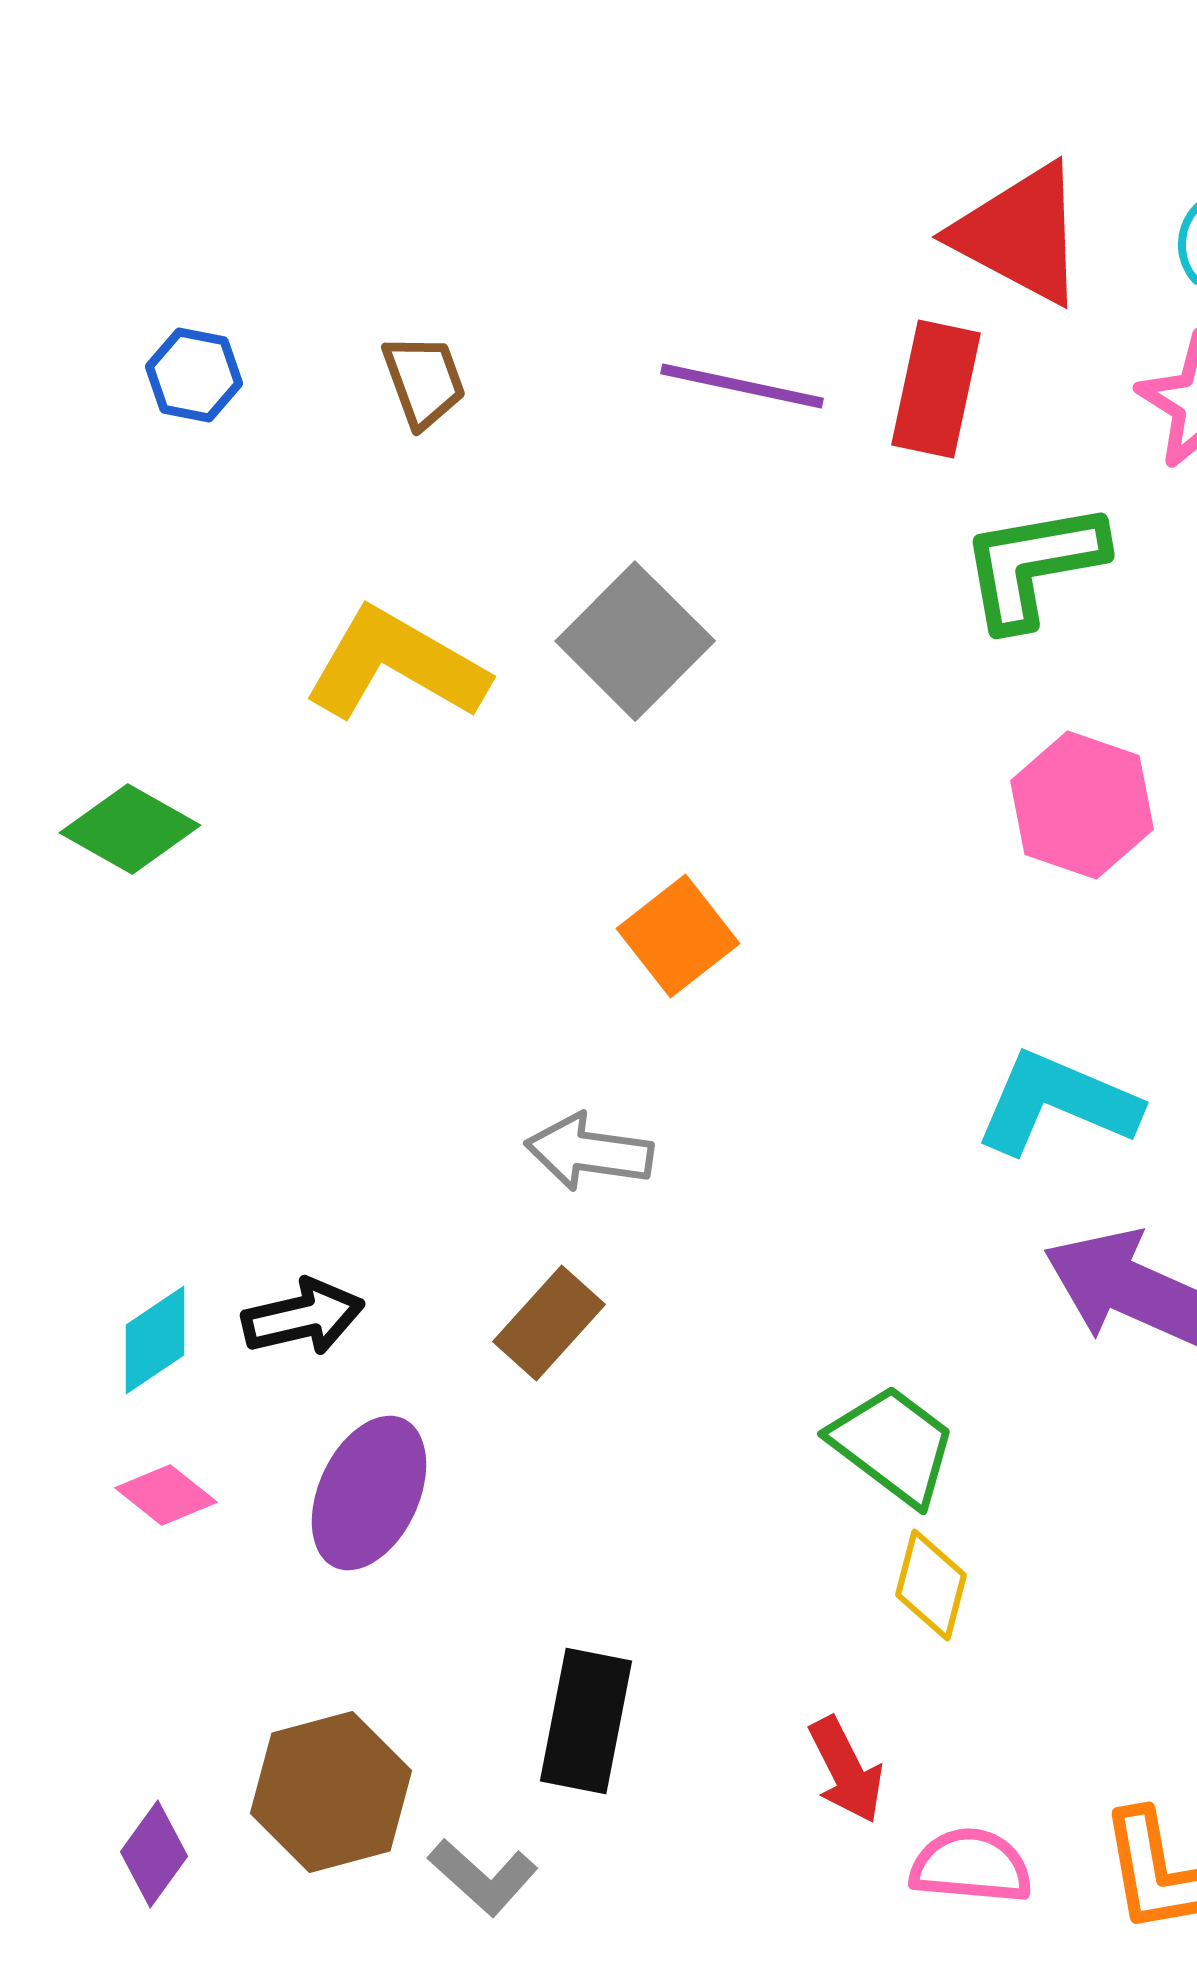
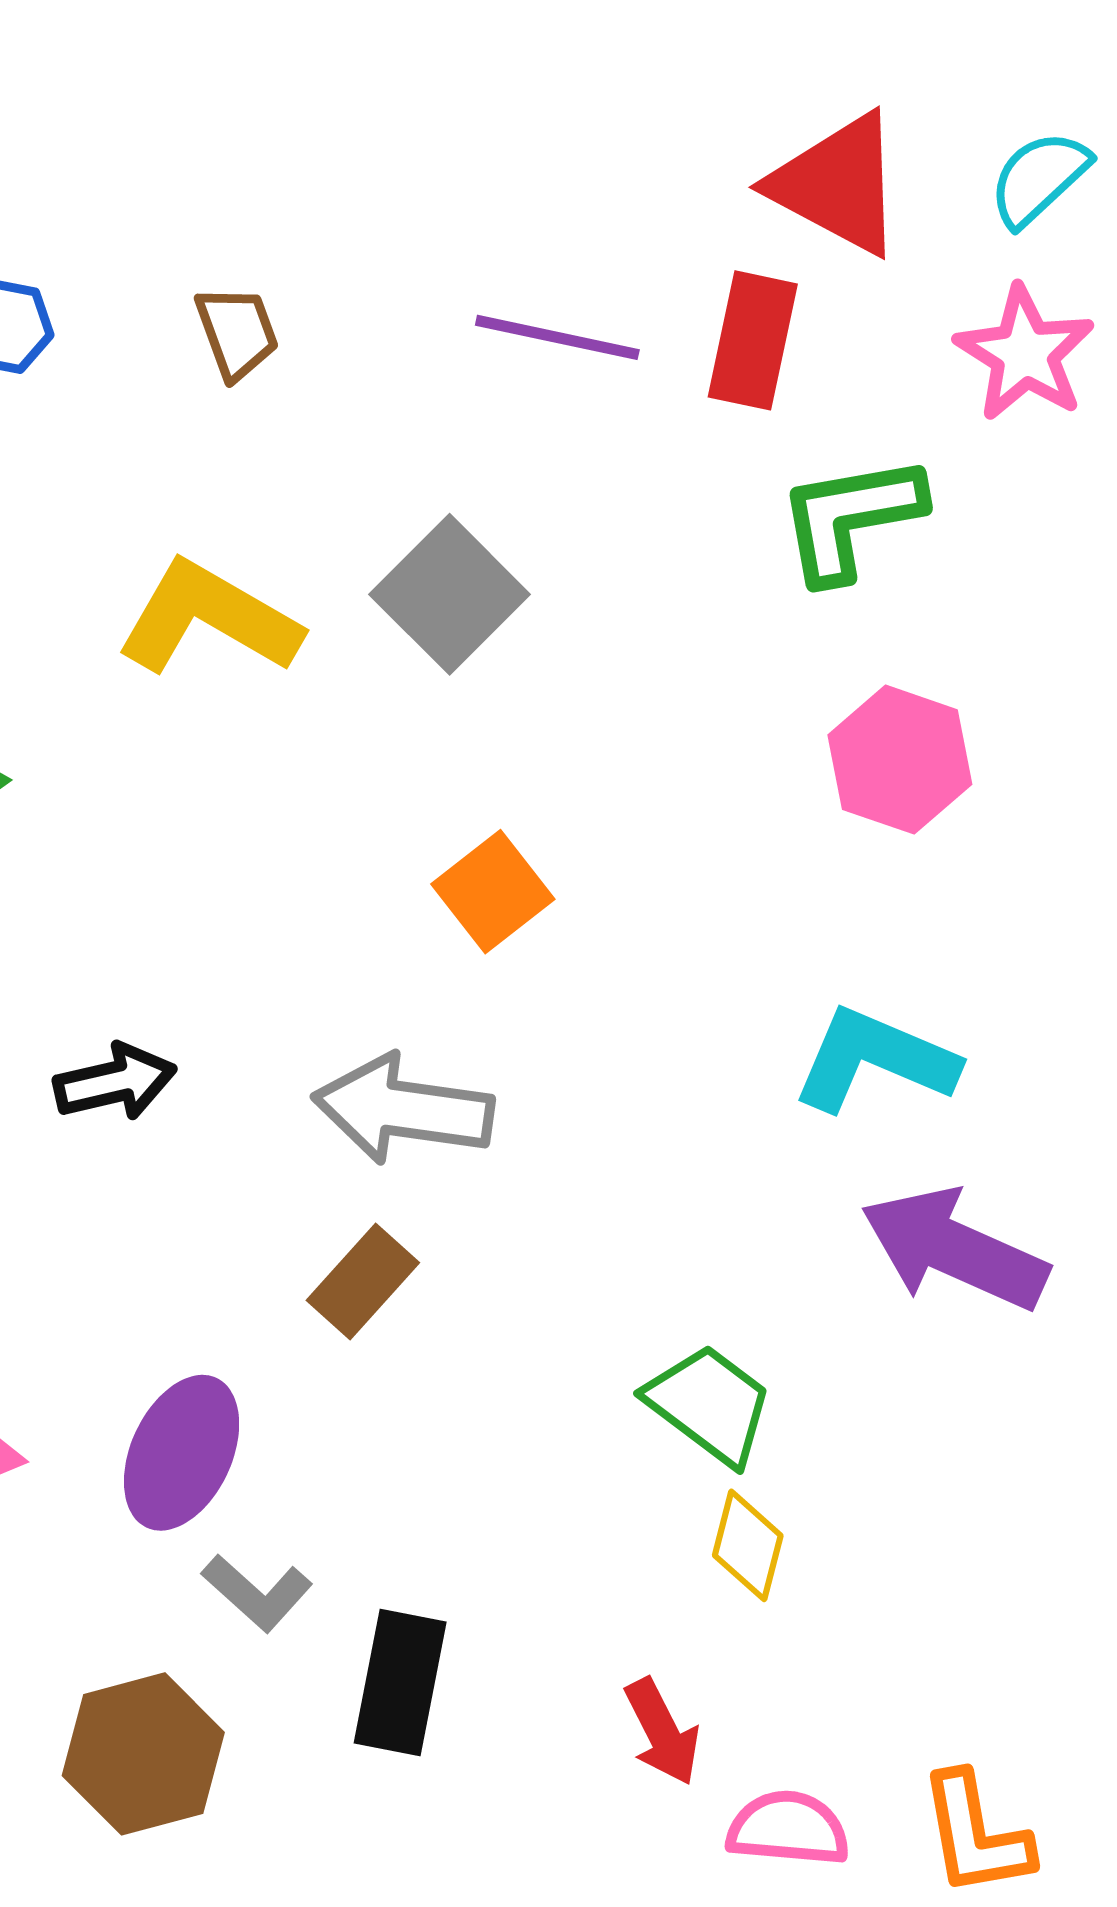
gray arrow: (589, 1152) -> (403, 1109), size x1.4
black arrow: (303, 1317) -> (115, 1082), moved
gray L-shape: (483, 1877) -> (257, 1593), moved

